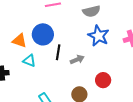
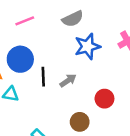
blue star: (98, 36) -> (87, 46), turned -30

